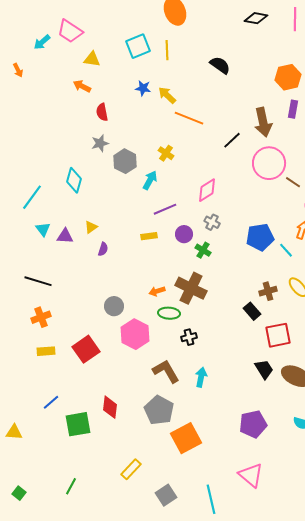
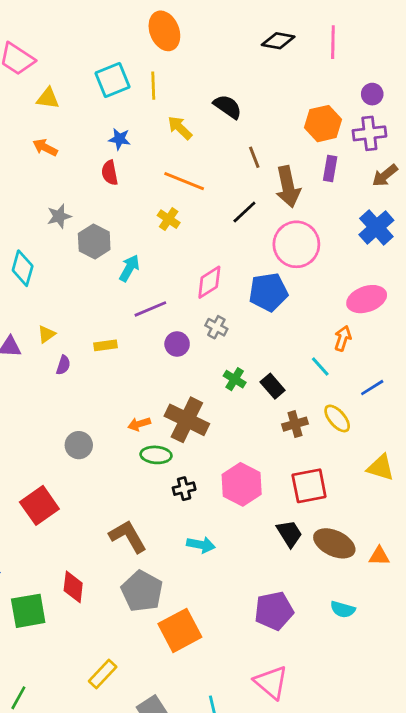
orange arrow: (82, 86) -> (45, 147), moved
yellow arrow: (167, 95) -> (180, 128), moved
red semicircle: (102, 112) -> (110, 173), moved
yellow cross: (166, 153) -> (169, 219), moved
brown line: (293, 182) -> (254, 157), moved, turned 35
yellow rectangle: (149, 236) -> (105, 345), moved
blue pentagon: (260, 237) -> (268, 292), moved
green cross: (203, 250) -> (235, 379), moved
black rectangle: (252, 311) -> (273, 386), moved
pink hexagon: (135, 334) -> (242, 484), moved
brown L-shape: (166, 371) -> (128, 536), moved
cyan arrow: (201, 377) -> (201, 545), turned 90

